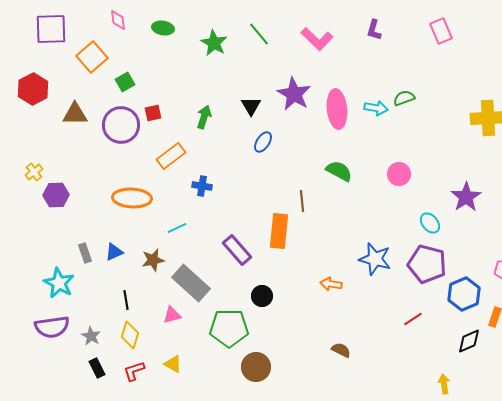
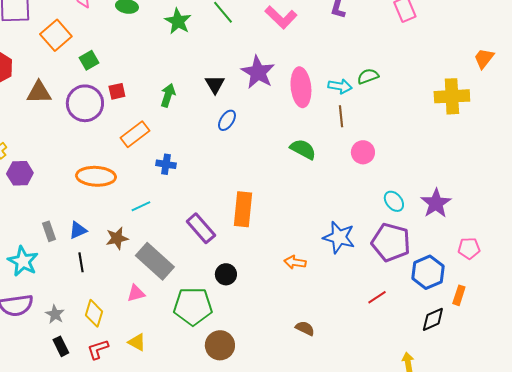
purple star: (466, 197) -> (436, 203), moved
brown line: (302, 201) -> (341, 116), moved
black line: (126, 300) -> (81, 262), moved

